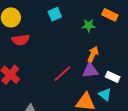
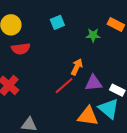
orange arrow: (93, 54) -> (77, 67), moved
cyan triangle: (105, 94) -> (109, 109), size x1.5

